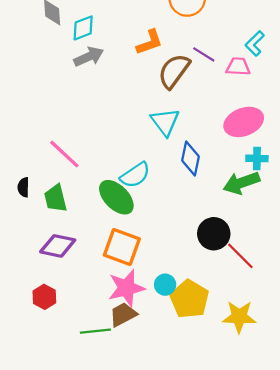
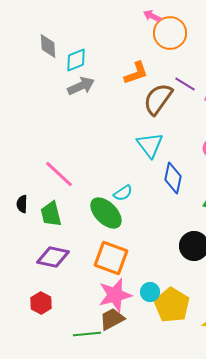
cyan semicircle: (135, 175) -> (123, 193), size x0.7

